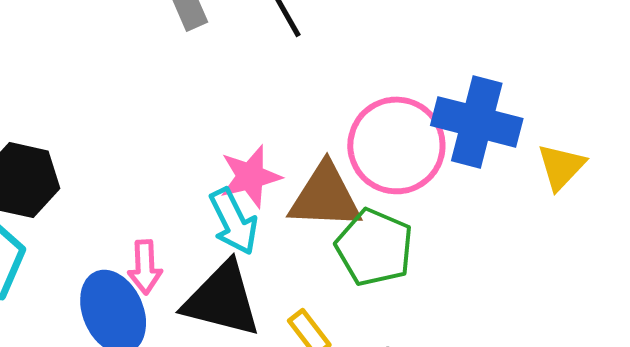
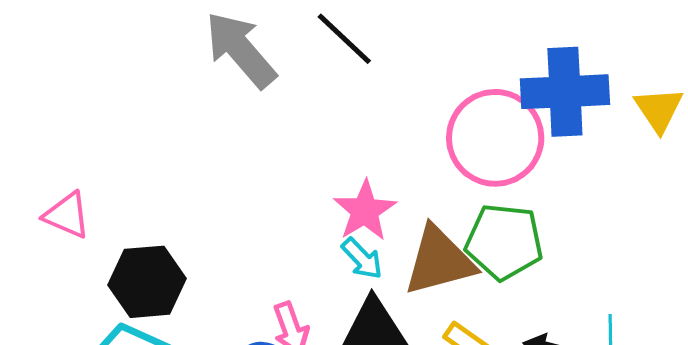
brown triangle: (325, 197) -> (439, 261), moved
cyan arrow: (234, 222) -> (362, 259), size x0.7

